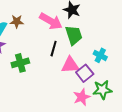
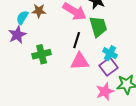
cyan cross: (100, 55) -> (110, 53), moved
pink triangle: (70, 65) -> (80, 61), moved

